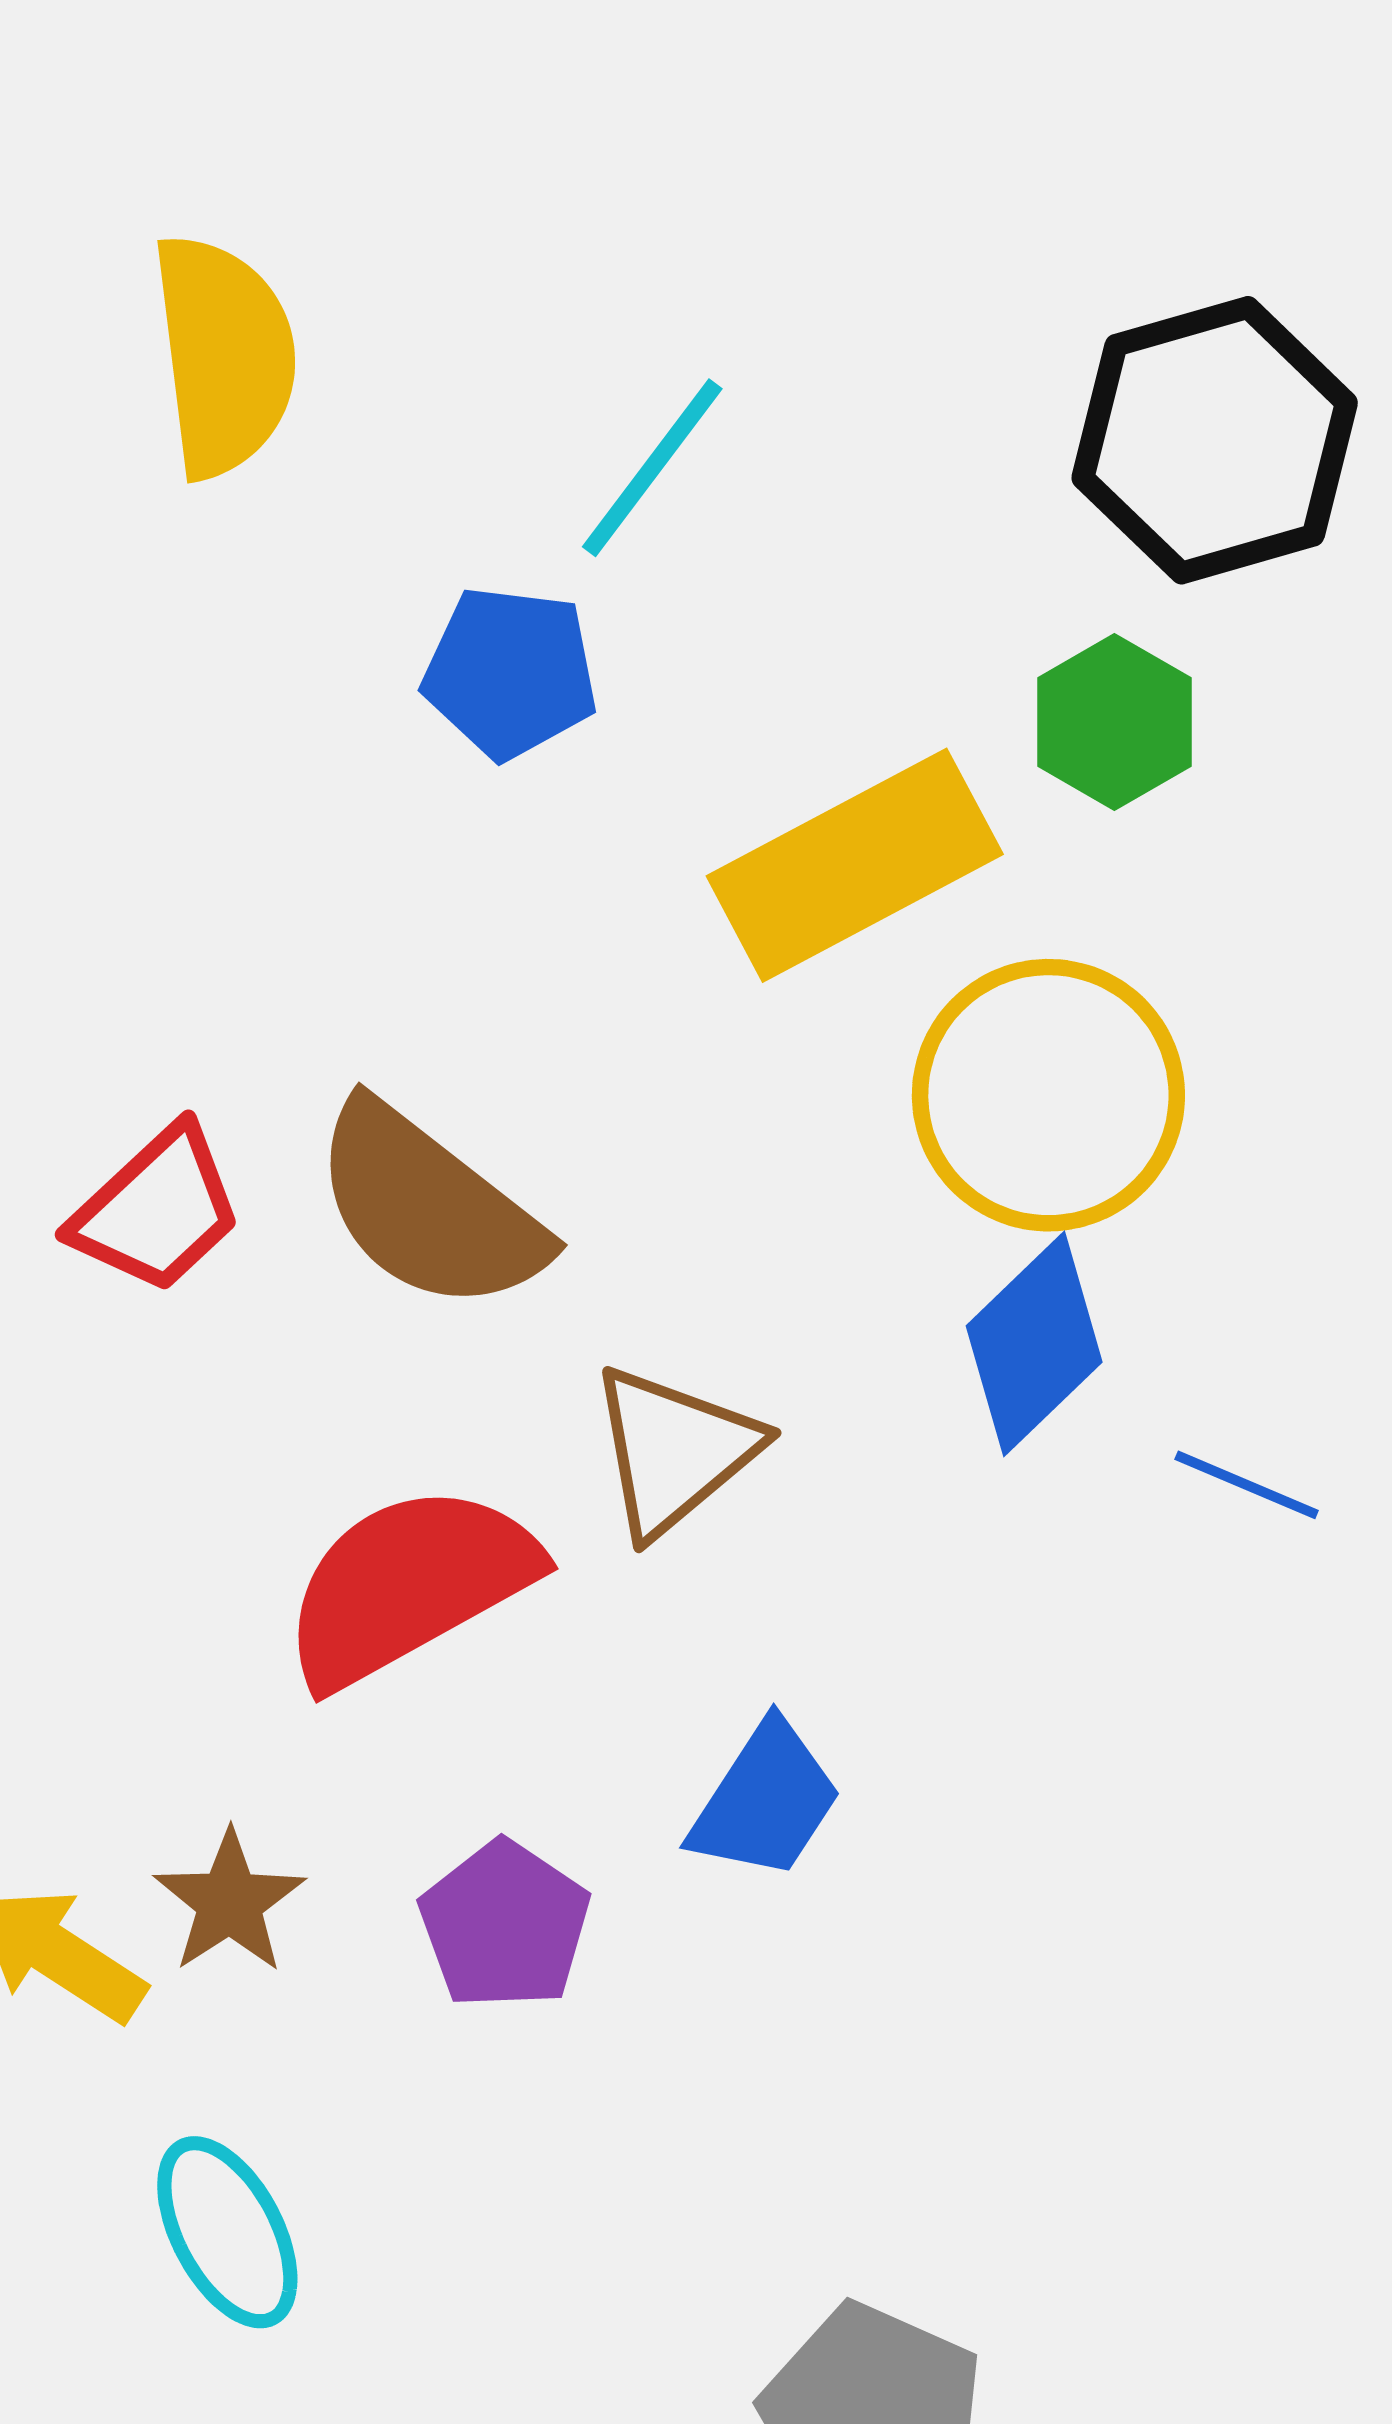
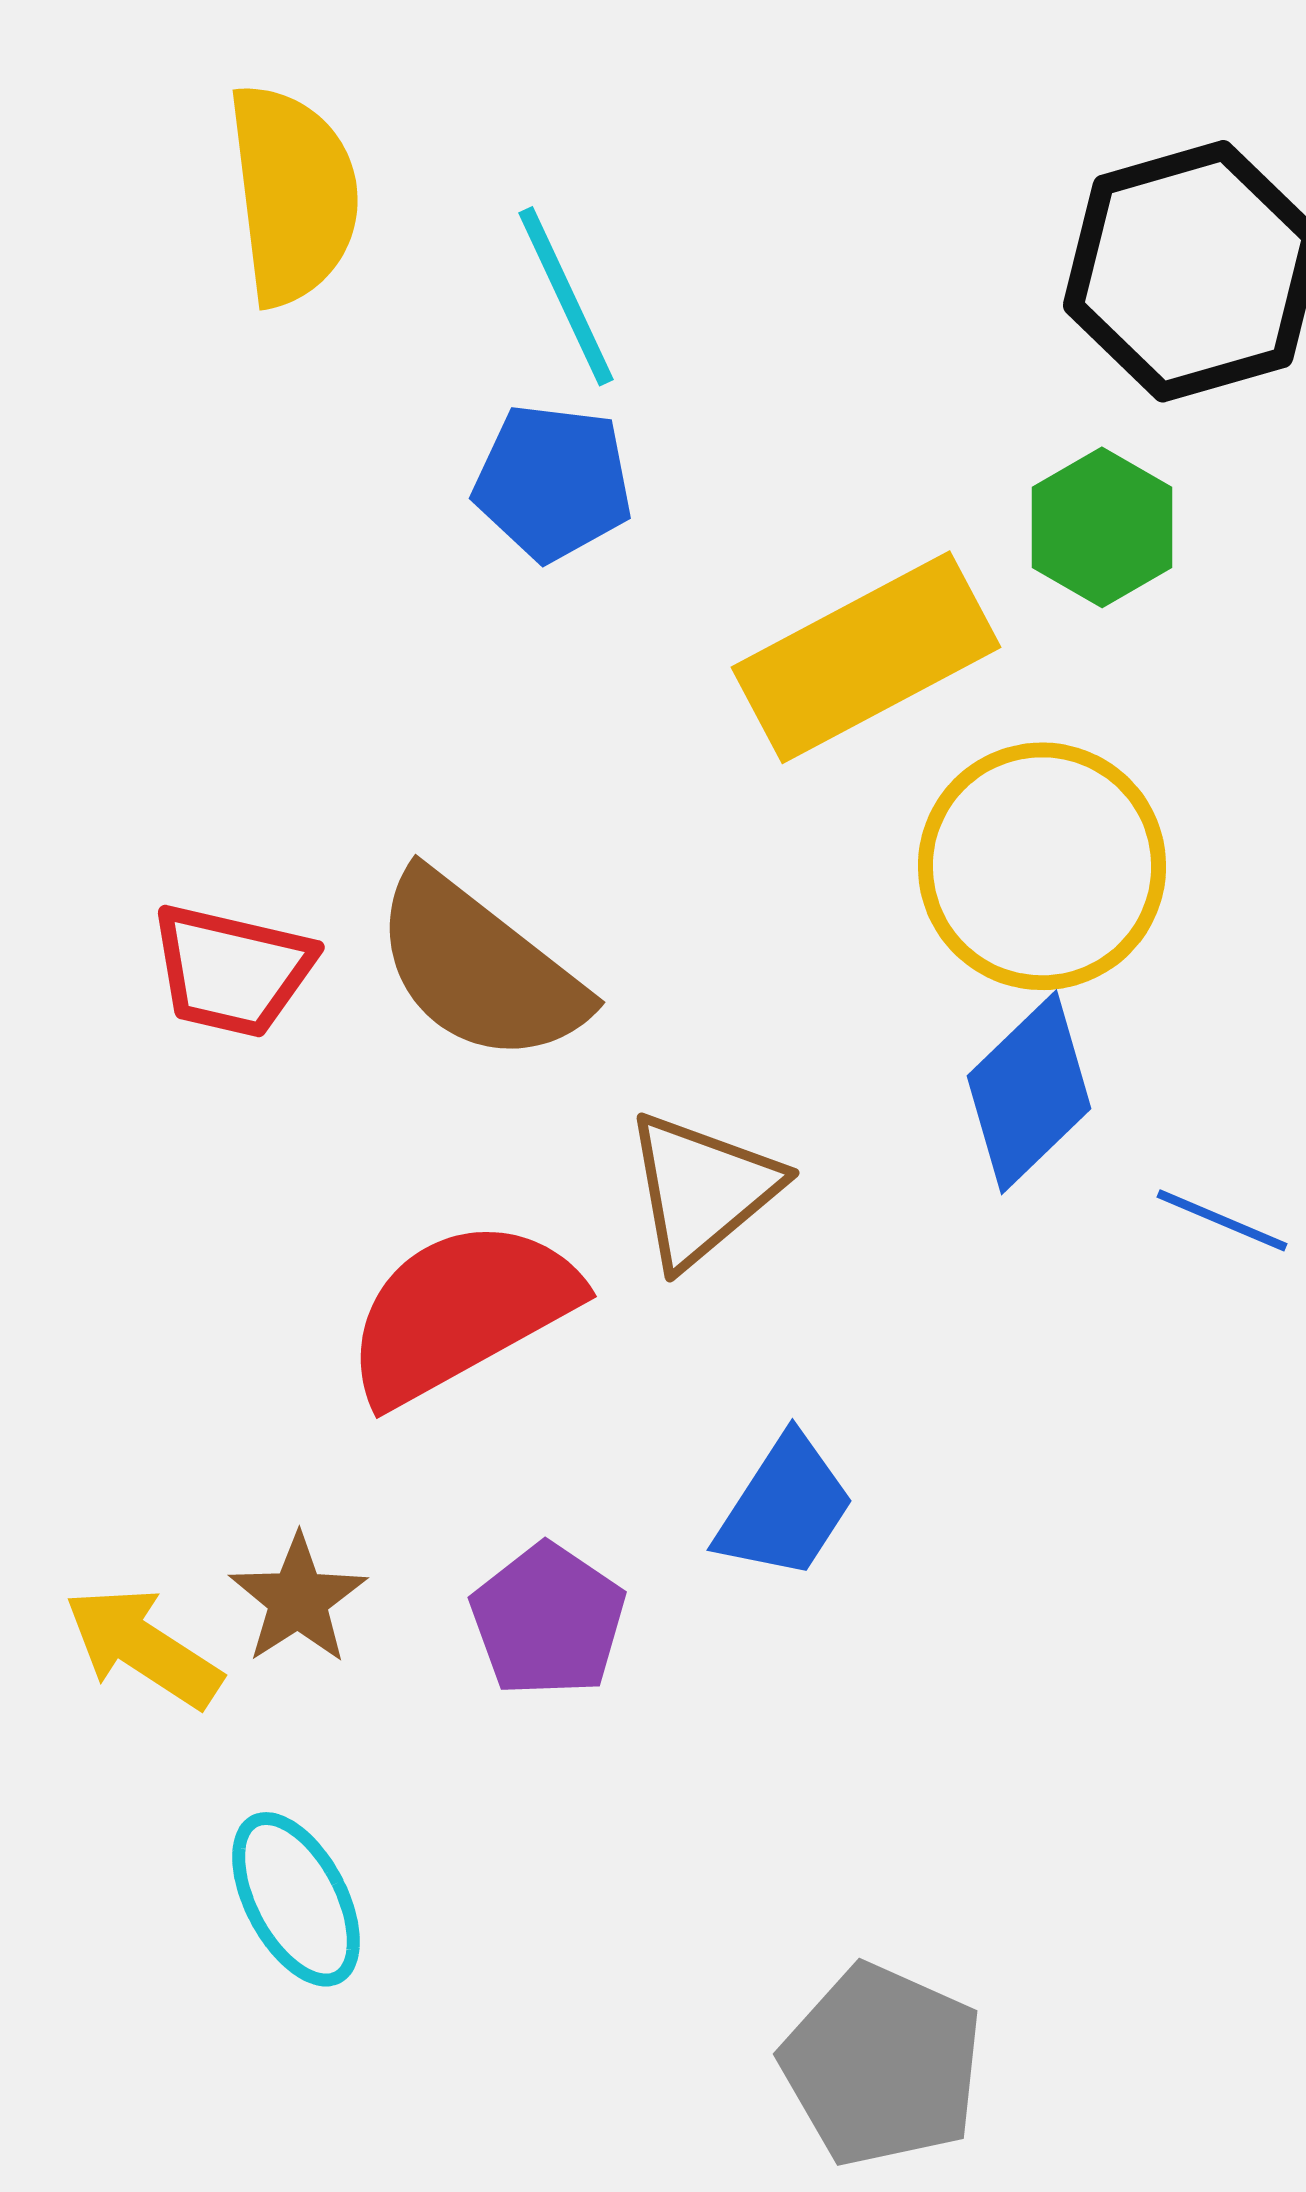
cyan line: (652, 468) -> (566, 296), moved, turned -62
red trapezoid: (157, 1210) -> (232, 970), turned 56

